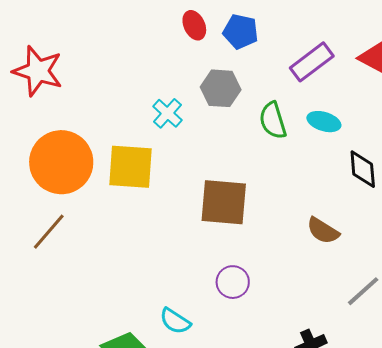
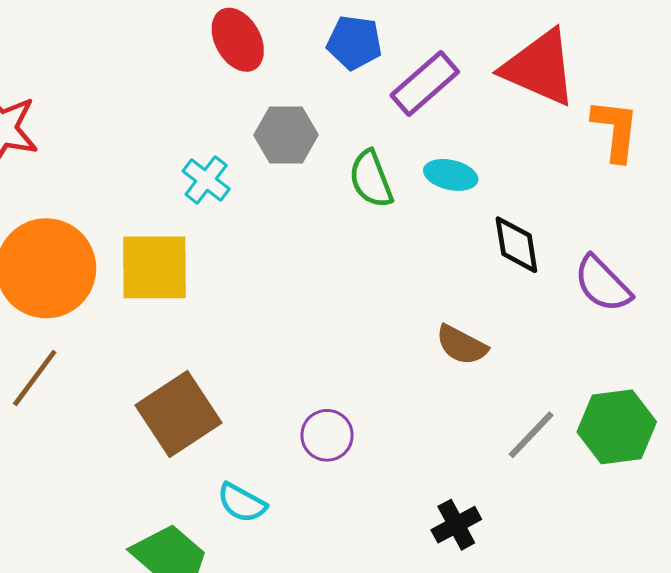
red ellipse: (194, 25) -> (238, 40), size x1.4
blue pentagon: (241, 32) -> (354, 43), moved
brown square: (224, 202) -> (179, 414), moved, turned -34

